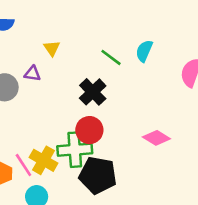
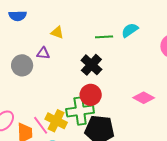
yellow triangle: (52, 48) -> (57, 32), turned -32
cyan semicircle: (144, 51) -> (130, 30), turned 36
green line: (111, 57) -> (104, 37), turned -36

